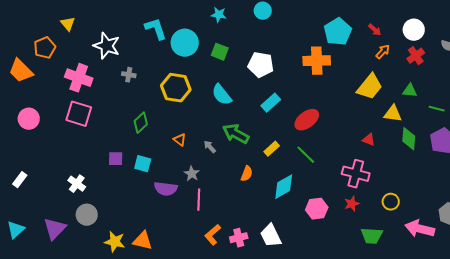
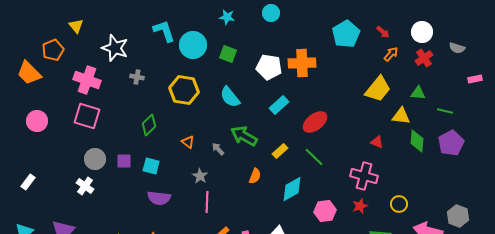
orange cross: (317, 61) -> (302, 63), moved
purple semicircle: (166, 189) -> (159, 198), moved
gray circle: (87, 215) -> (95, 159), moved

